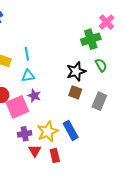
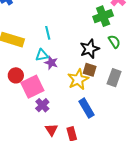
cyan line: (27, 54) -> (48, 33), moved
purple star: (34, 96) -> (51, 63), moved
yellow star: (48, 132) -> (78, 79), moved
purple cross: (25, 134) -> (42, 105), moved, turned -32

